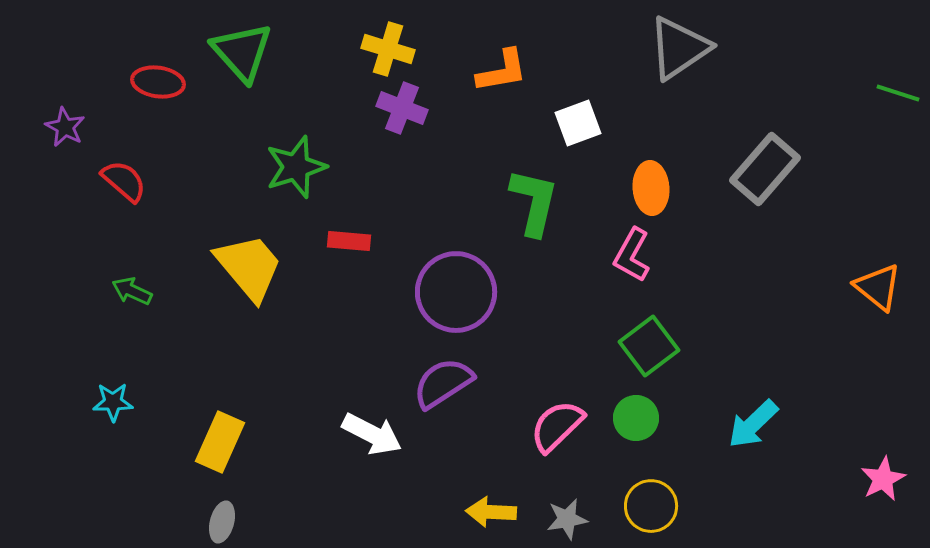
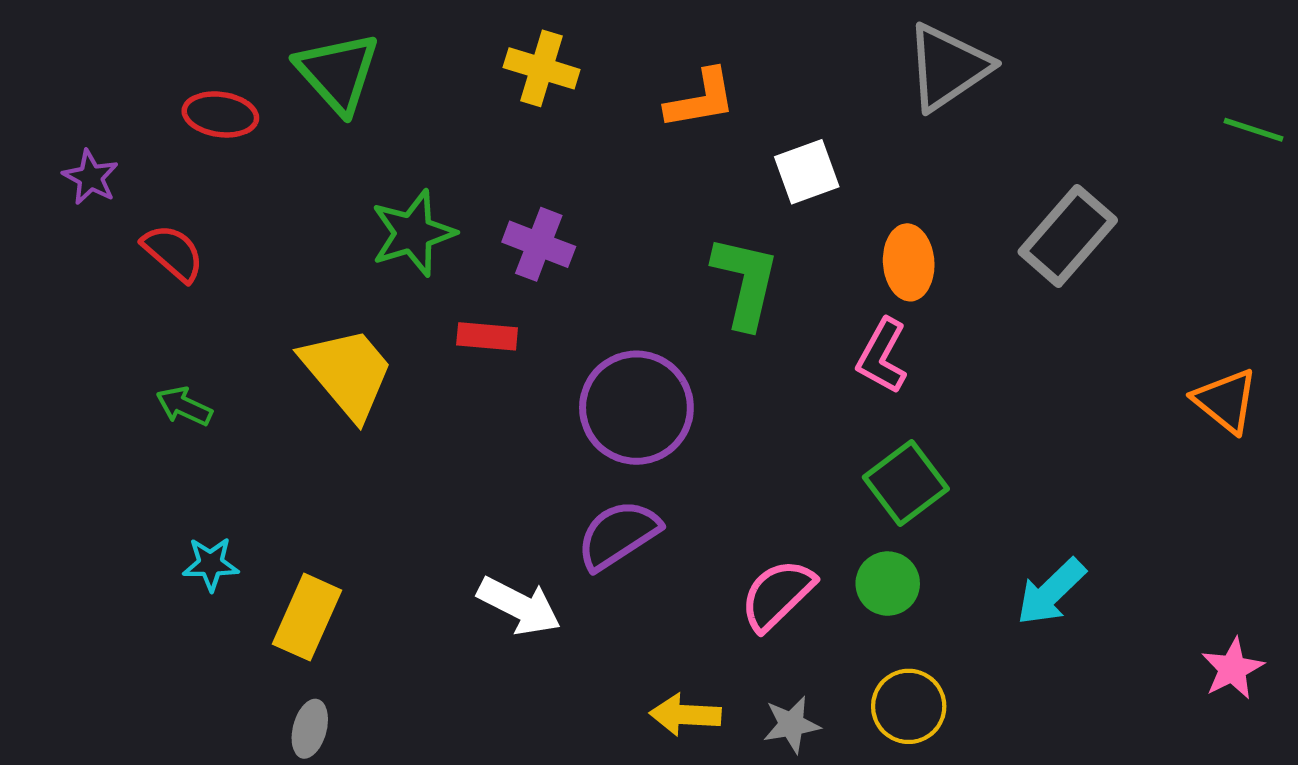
purple cross: (402, 108) -> (539, 244), moved
cyan star: (113, 402) -> (211, 564), moved

